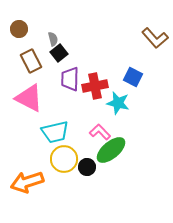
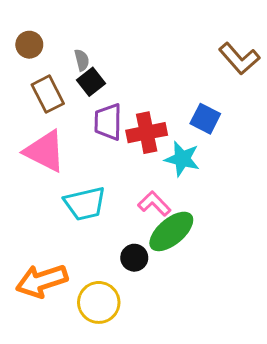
yellow circle: (64, 159) -> (99, 302), moved

